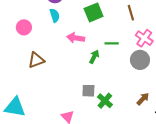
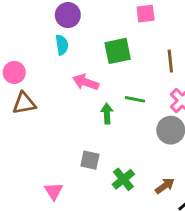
pink circle: (24, 27) -> (14, 72), moved
green arrow: (94, 57) -> (107, 114), turned -40
green cross: (105, 101) -> (123, 179), moved

